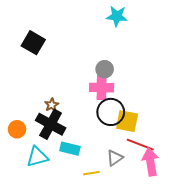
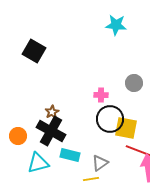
gray circle: (105, 69) -> (134, 83), moved
pink cross: (102, 88) -> (101, 95), size x0.6
gray triangle: (115, 158) -> (100, 163), moved

